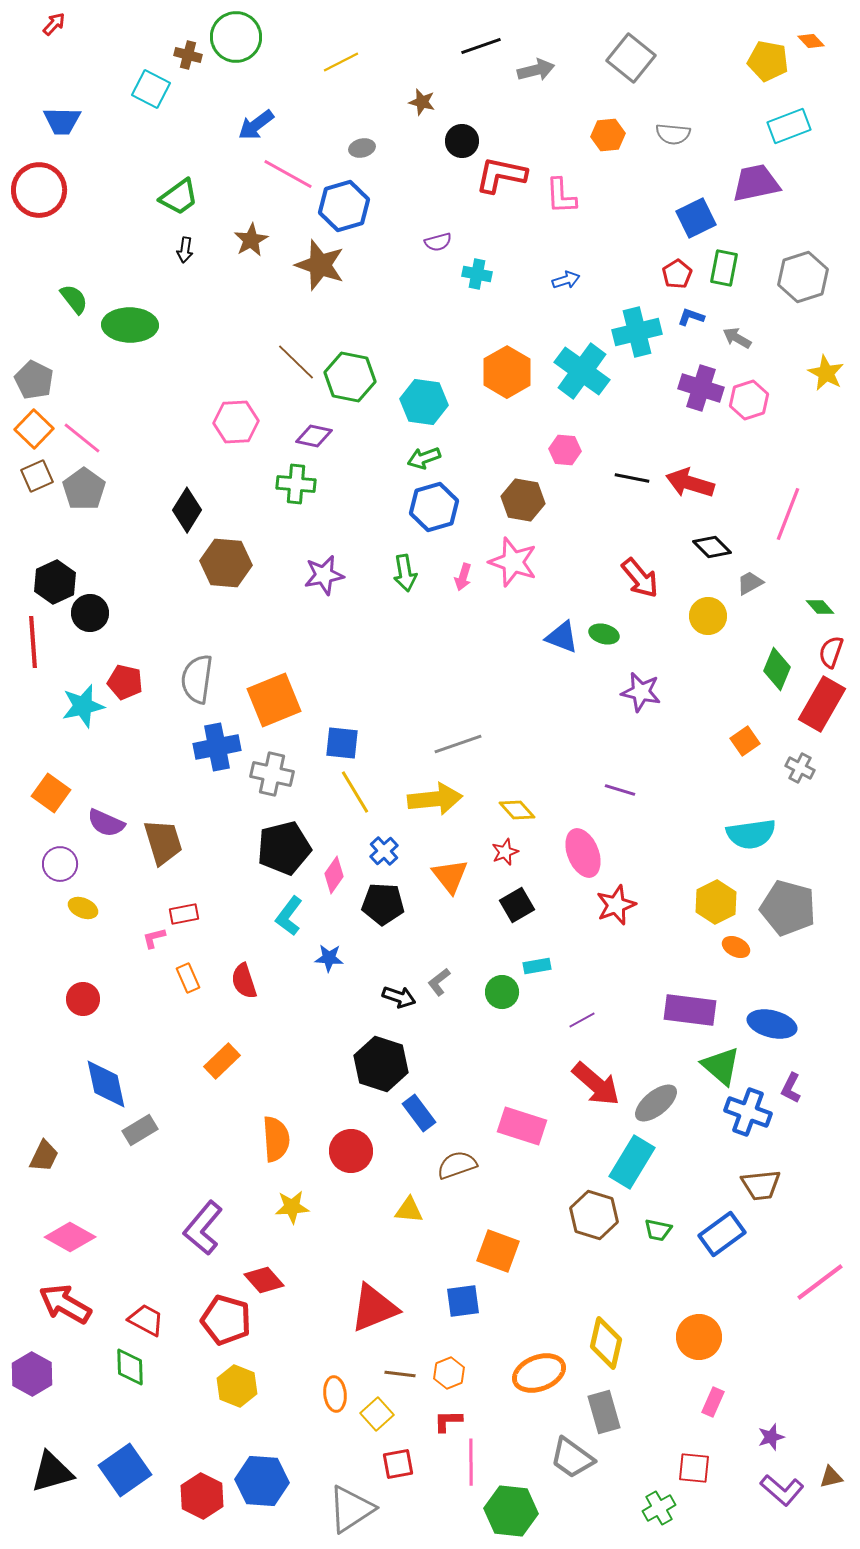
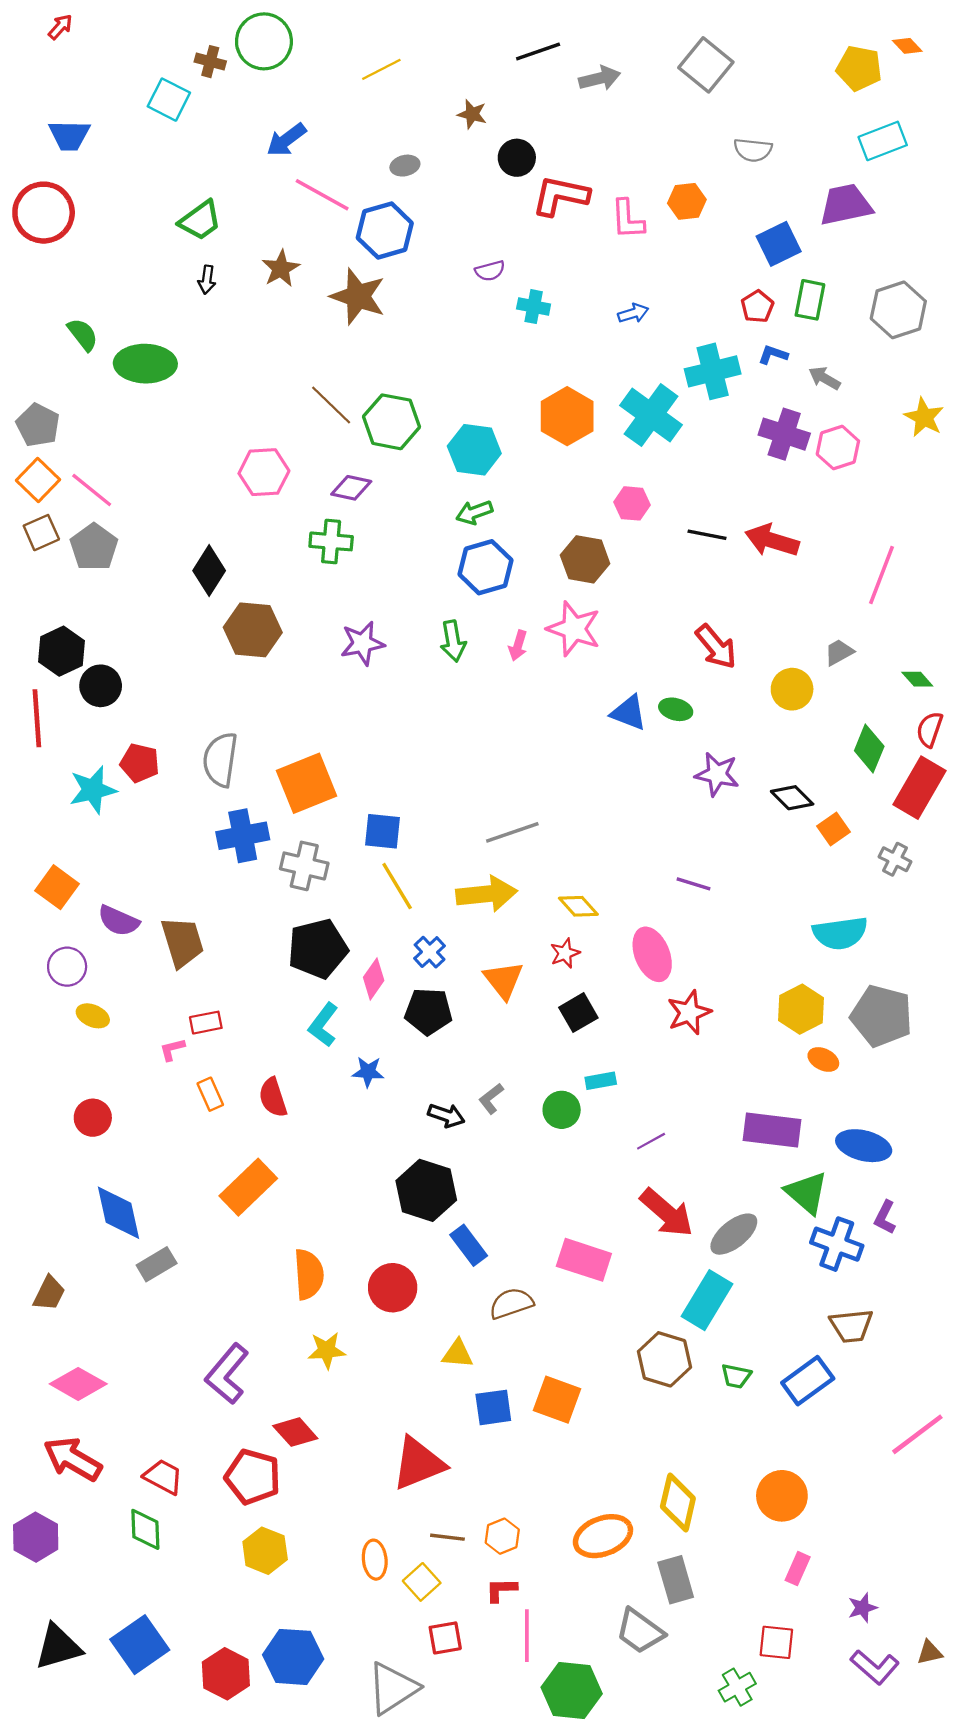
orange hexagon: (608, 135) -> (687, 201), moved
black diamond: (712, 547) -> (792, 798), moved
orange rectangle: (222, 1061) -> (248, 1187), size x1.4
blue square: (463, 1301) -> (493, 1407), moved

